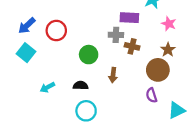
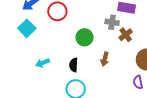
brown cross: (132, 46) -> (126, 35), turned 32
black semicircle: (81, 85) -> (74, 65), turned -96

